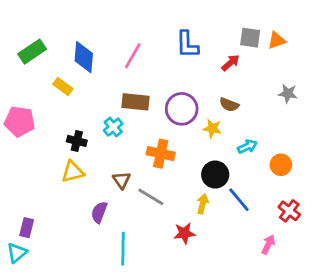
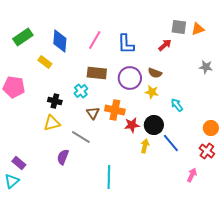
blue L-shape: (187, 45) -> (126, 44), moved
brown semicircle: (229, 105) -> (155, 73), moved
cyan arrow: (247, 147) -> (177, 105), turned -104
orange circle: (281, 165) -> (211, 128), moved
brown triangle: (122, 180) -> (93, 113), moved
gray line: (151, 197) -> (81, 137), moved
purple semicircle: (99, 212) -> (63, 157), moved
purple rectangle: (27, 228) -> (19, 163), turned -64
red star: (184, 233) -> (132, 125), moved
cyan line: (123, 249) -> (109, 177), moved

